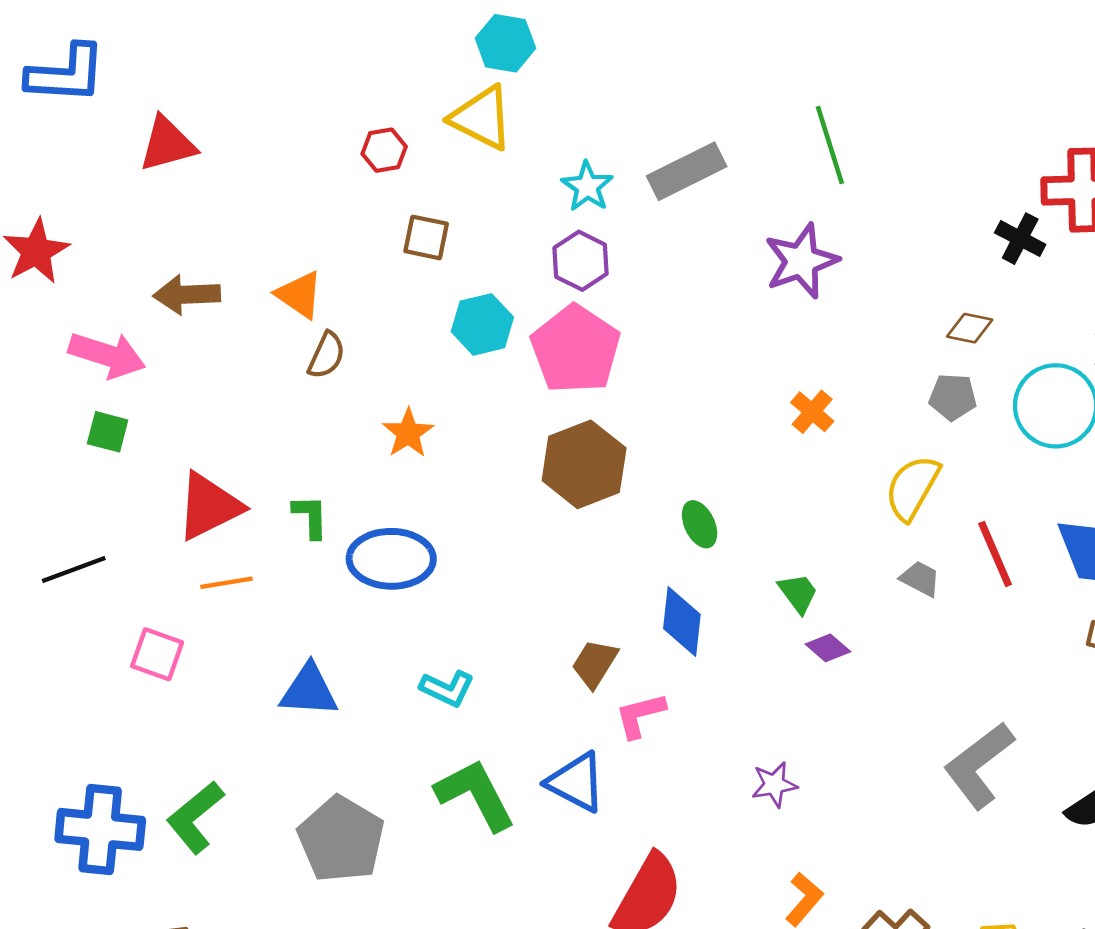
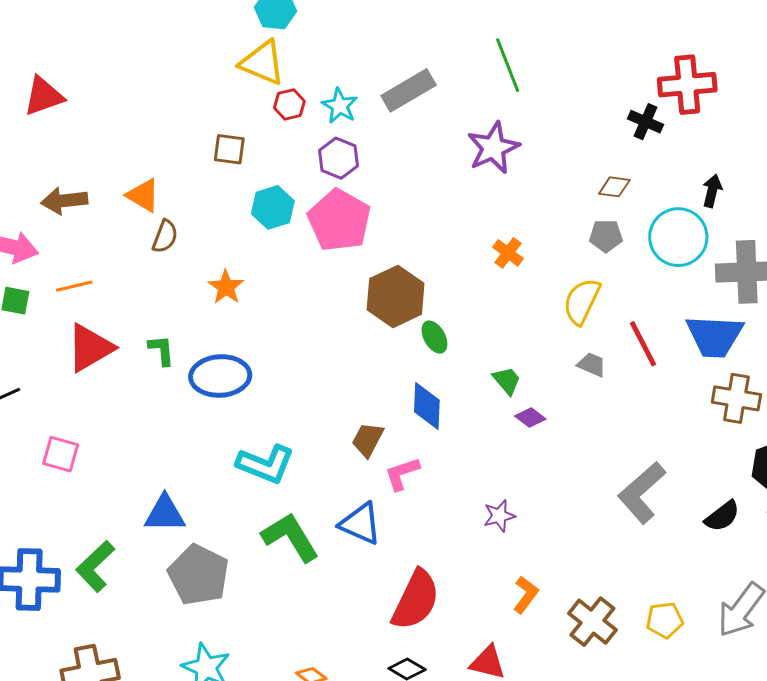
red hexagon: (384, 150) -> (289, 104), moved
brown hexagon: (584, 464) -> (396, 296), moved
orange line: (227, 583) -> (74, 286), moved
cyan L-shape: (447, 689) -> (265, 464), size x1.5
blue triangle: (309, 690) -> (165, 514), moved

